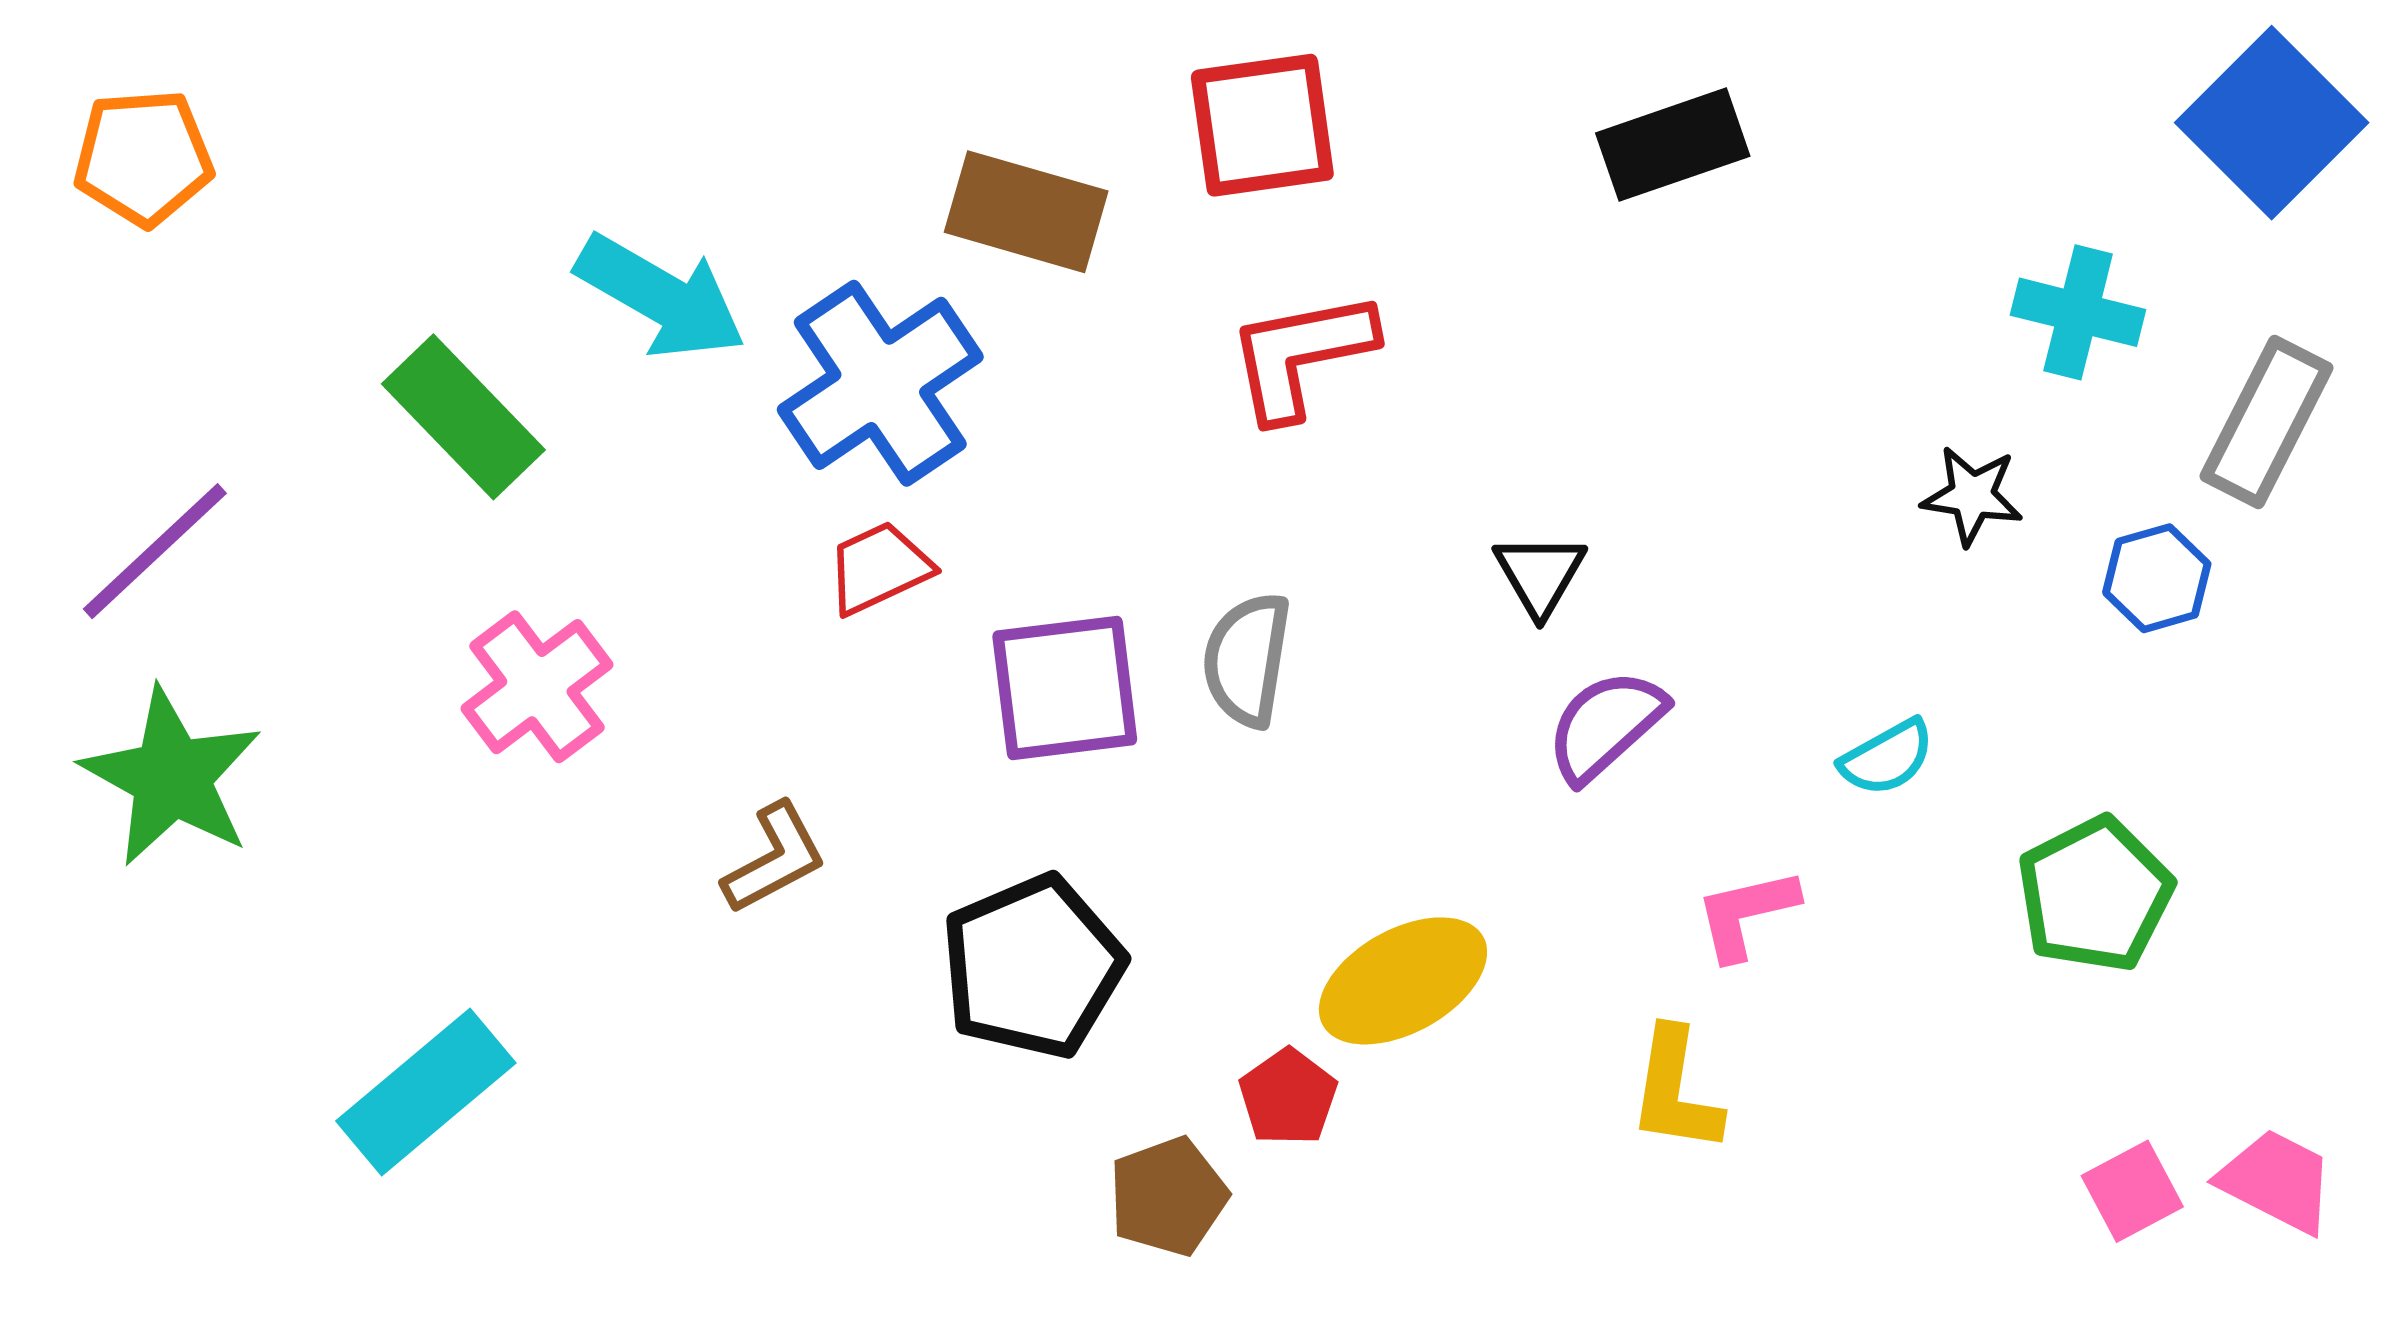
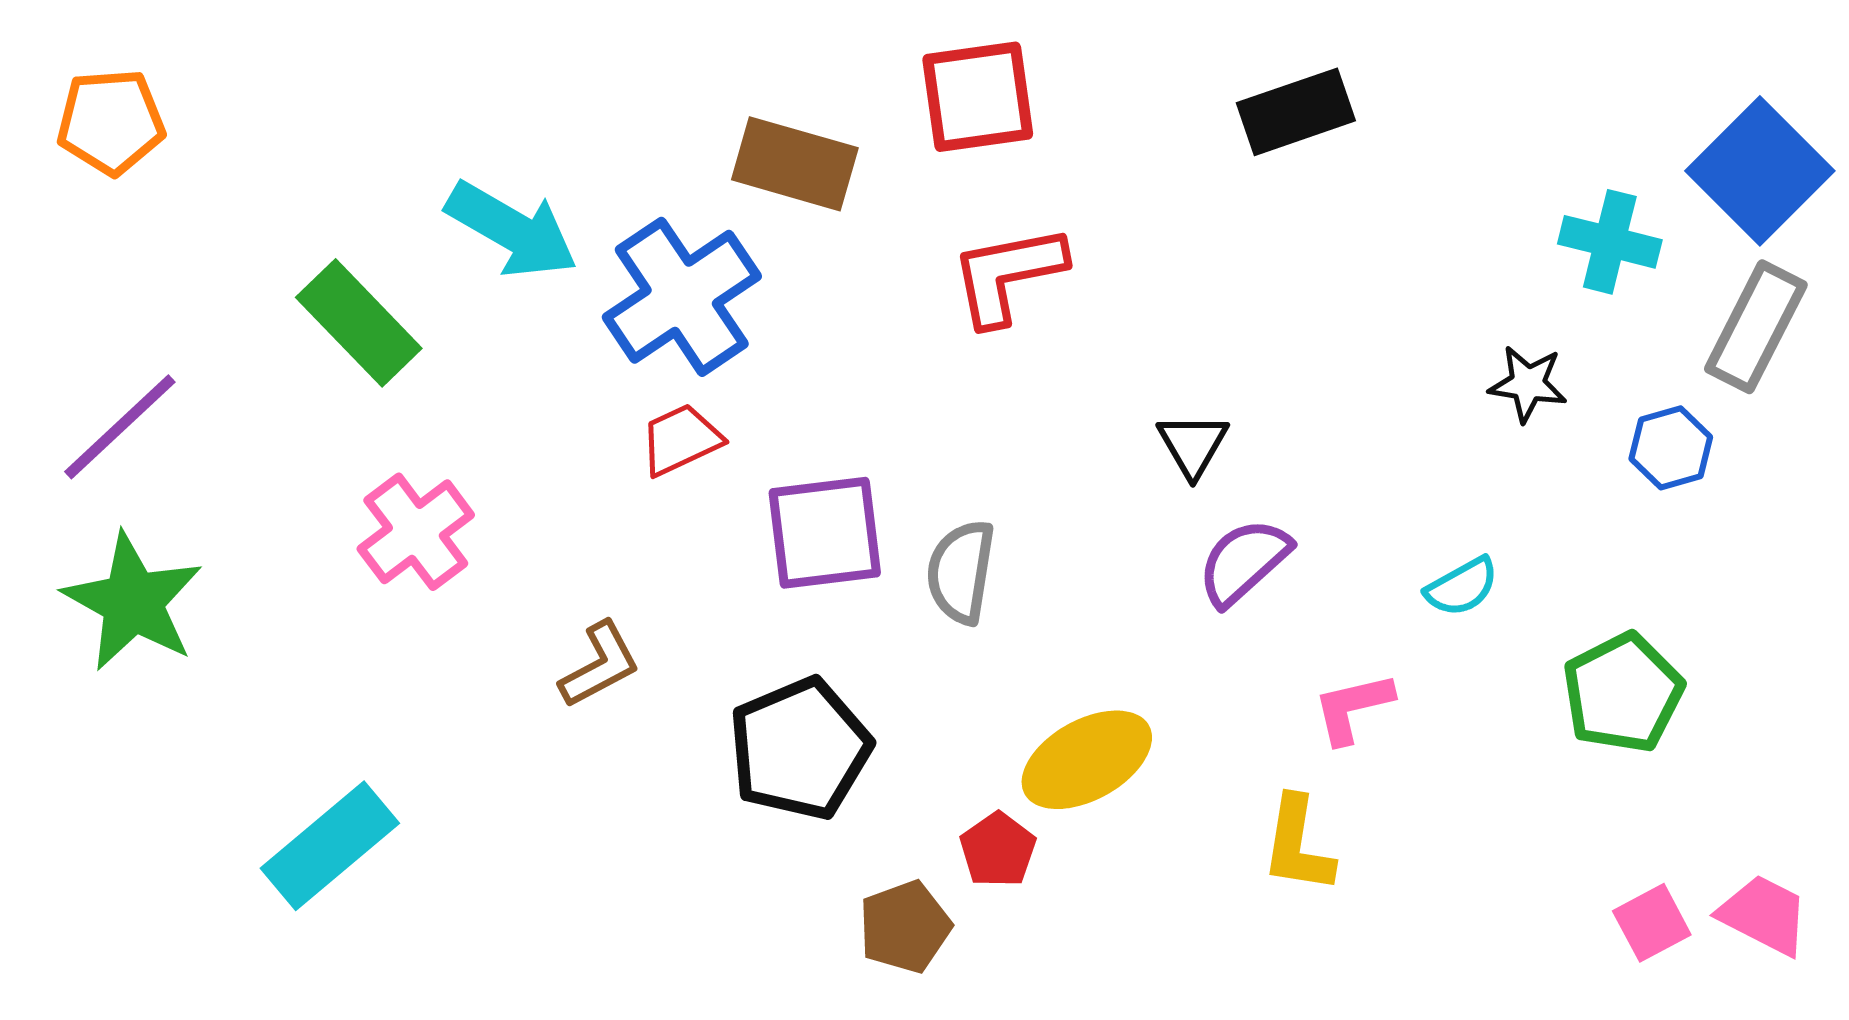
blue square: (2272, 123) -> (1760, 171), moved
gray semicircle: (1247, 660) -> (961, 572), moved

